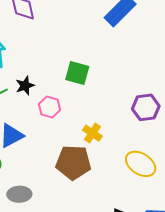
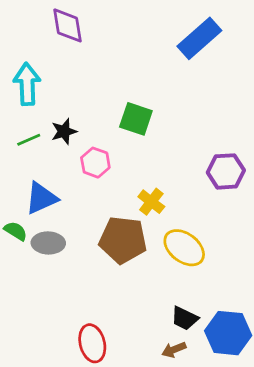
yellow ellipse: (141, 164) -> (184, 248), moved
gray ellipse: (19, 194) -> (48, 243), moved

